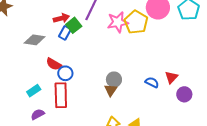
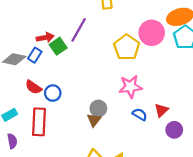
pink star: (118, 22) -> (130, 87), moved
blue rectangle: (65, 33) -> (35, 55), moved
blue circle: (65, 73) -> (53, 93), moved
purple semicircle: (38, 114) -> (12, 141), turned 104

